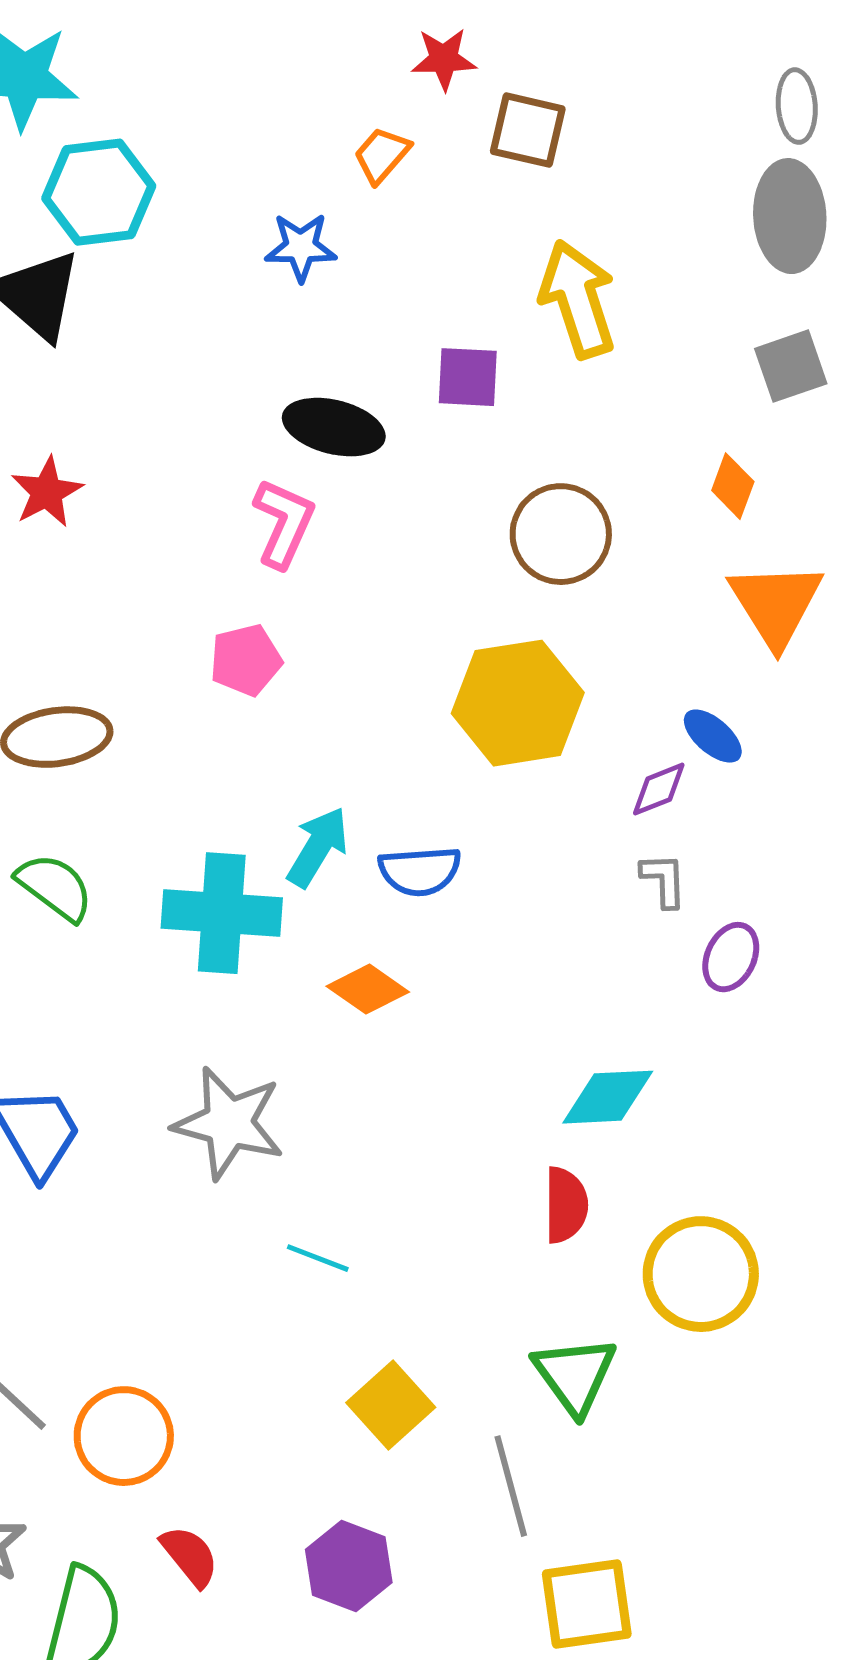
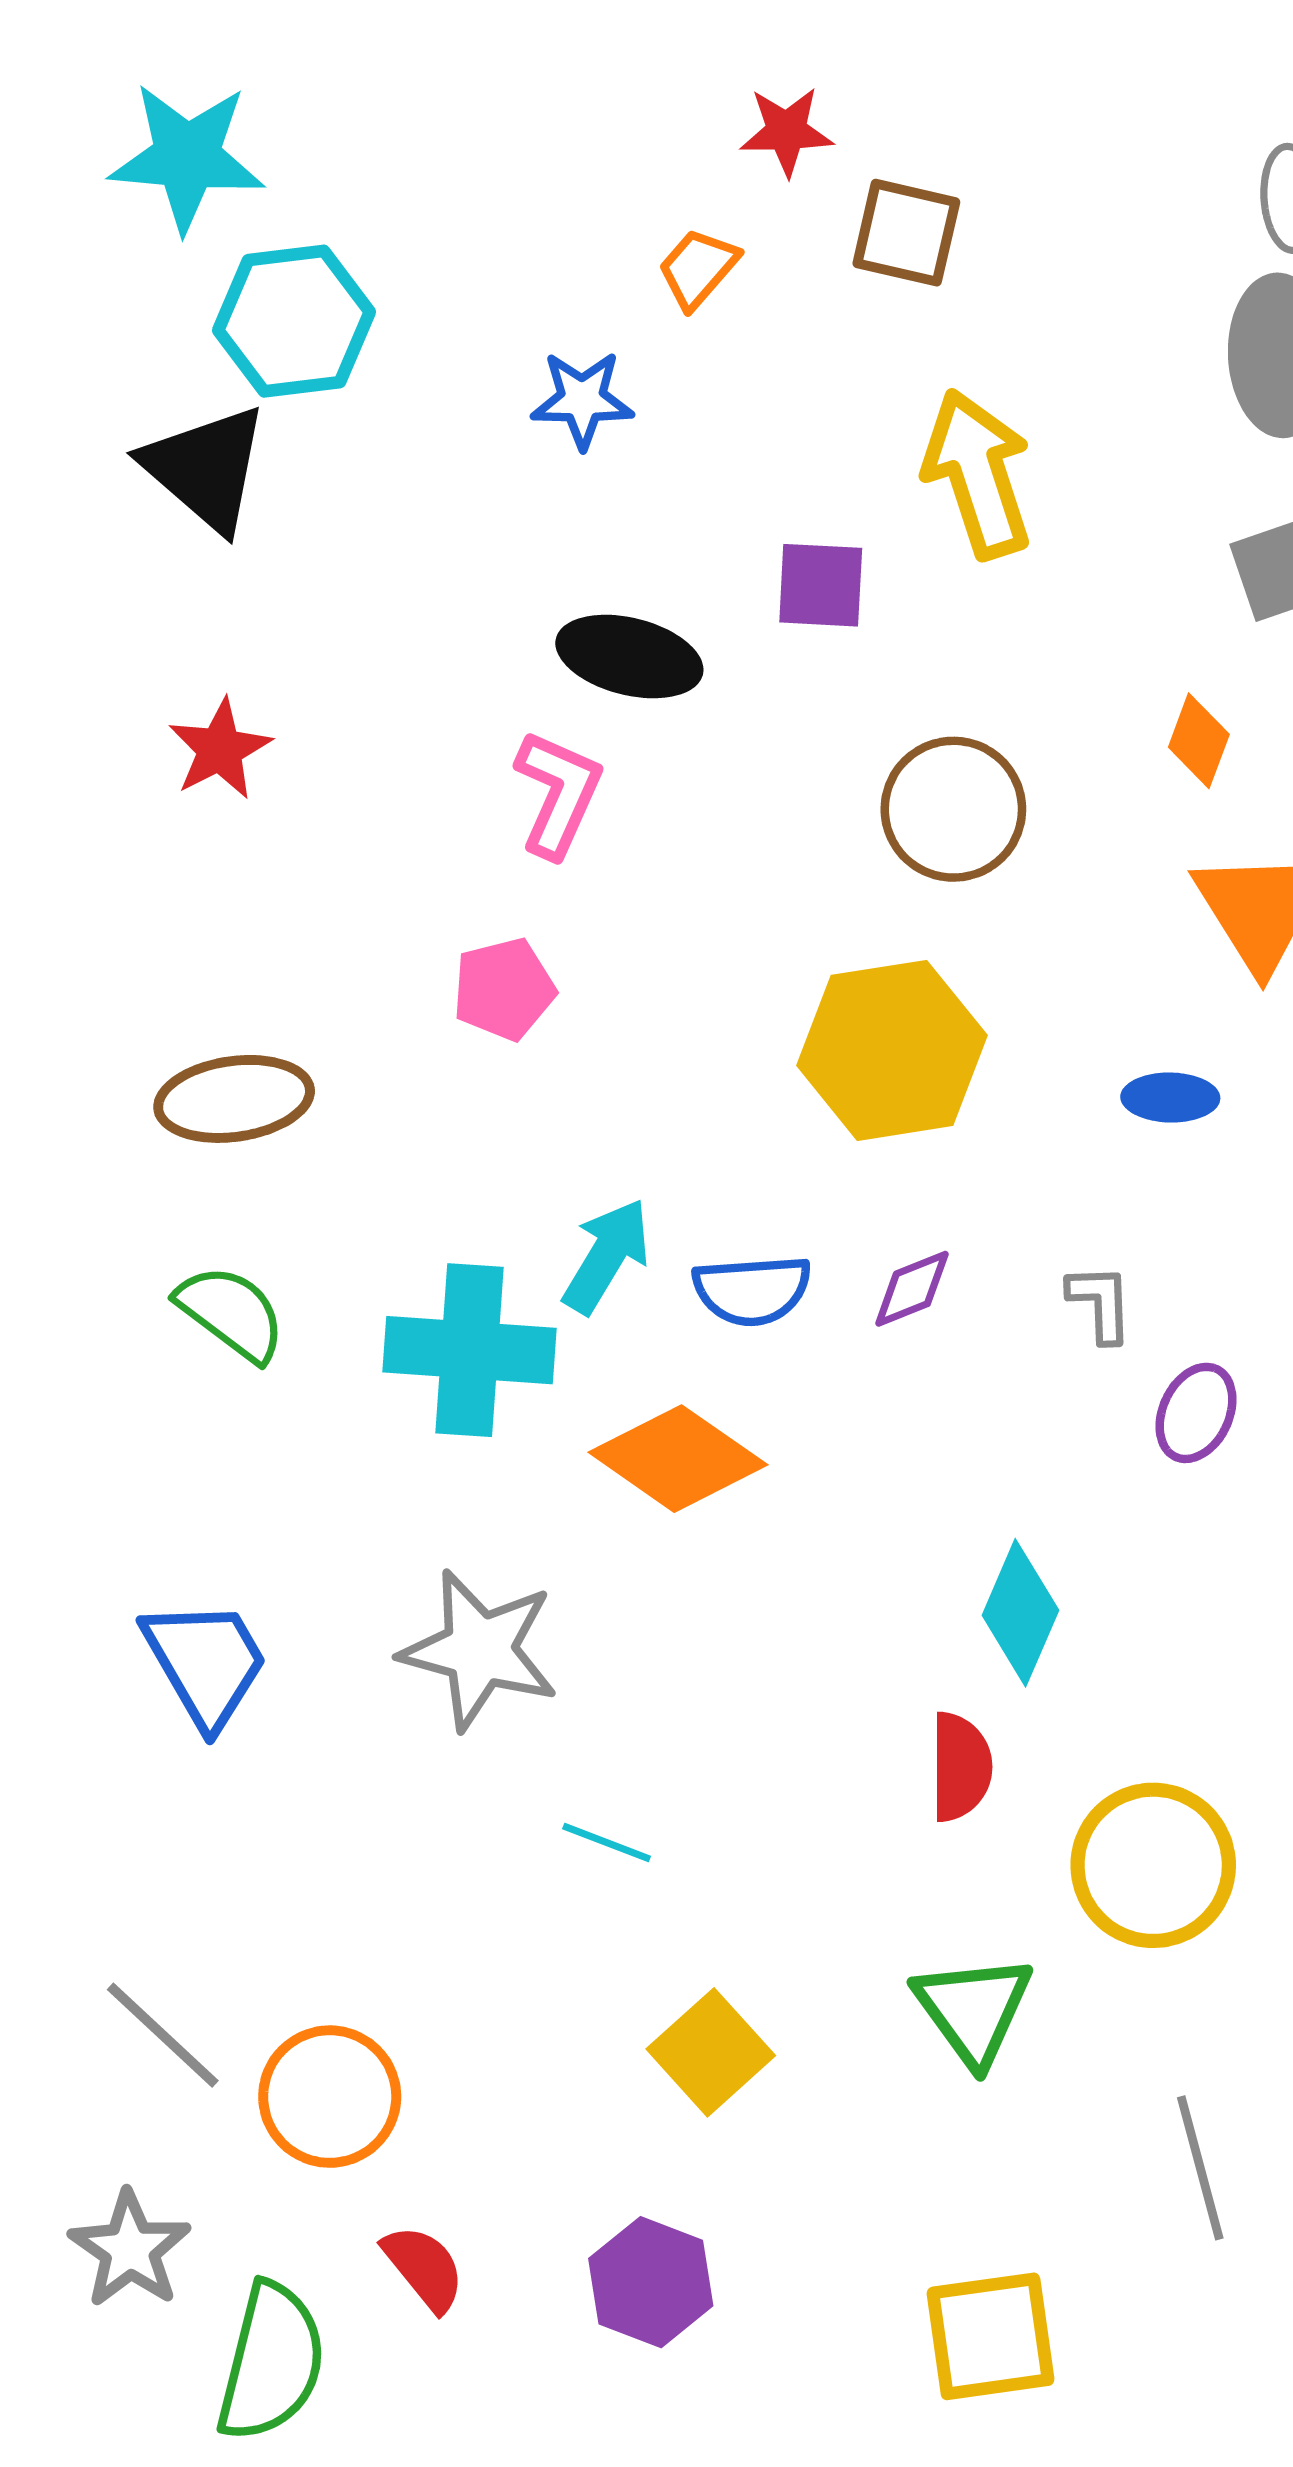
blue ellipse: (713, 736) -> (1170, 1098), turned -40
purple diamond: (659, 789) -> (912, 1289), moved
orange diamond: (368, 989) -> (678, 1459), size x1.5
cyan diamond: (608, 1097) -> (1020, 1613), turned -64
gray line: (511, 1486) -> (1200, 2168), moved

